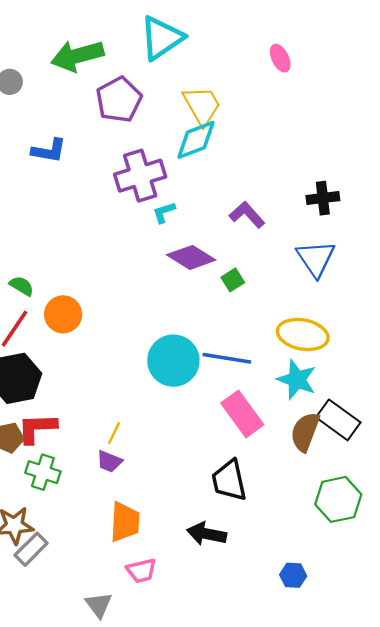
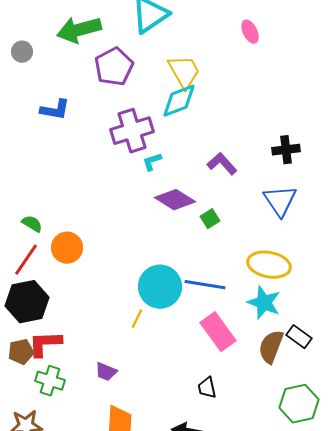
black rectangle: (338, 420) -> (299, 337), size x0.7
yellow line: (114, 433) -> (137, 319), moved
black trapezoid: (229, 480) -> (207, 388), size x0.6

